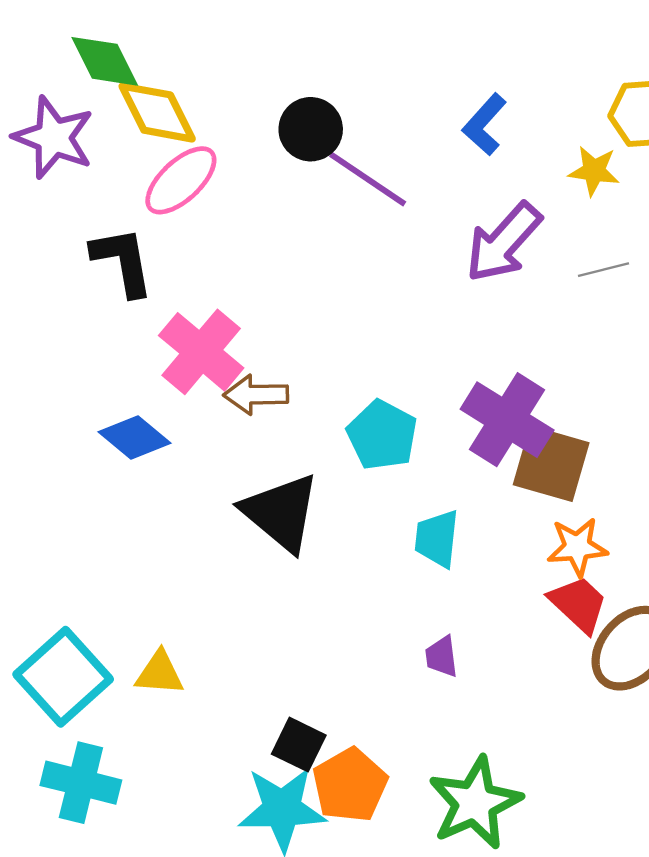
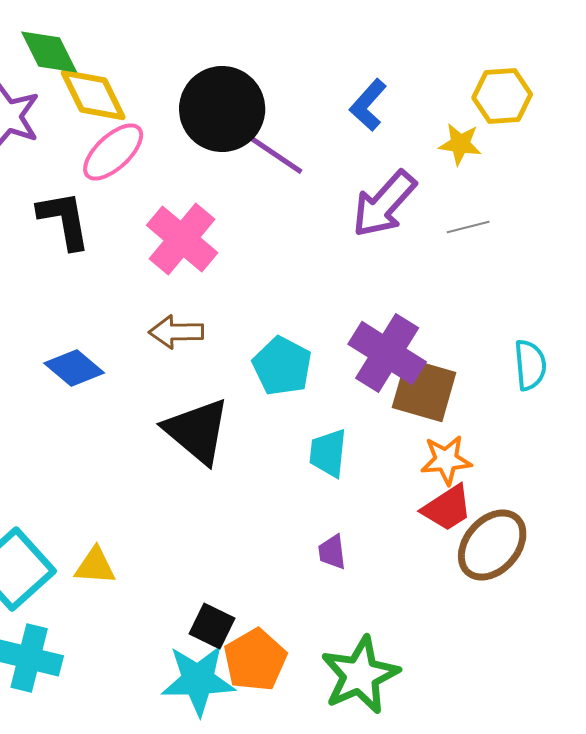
black circle: (311, 129) -> (222, 109), size x1.6
pink cross: (201, 352) -> (182, 239), moved
red trapezoid: (578, 604) -> (447, 508), turned 104

